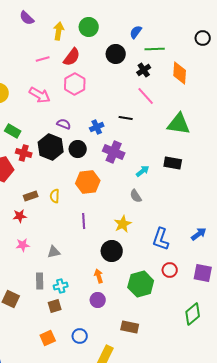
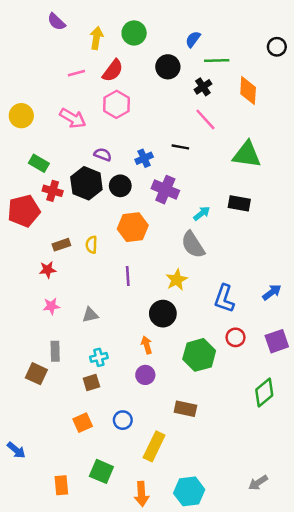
gray semicircle: (136, 196) -> (193, 245), size x1.6
purple square: (203, 273) -> (277, 341), turned -30
gray rectangle: (40, 281) -> (55, 351), moved

